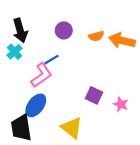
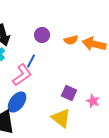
blue line: (51, 60) -> (31, 61), turned -32
yellow triangle: (72, 128) -> (61, 118), moved

